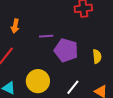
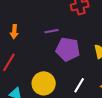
purple line: (46, 36) -> (51, 31), moved

